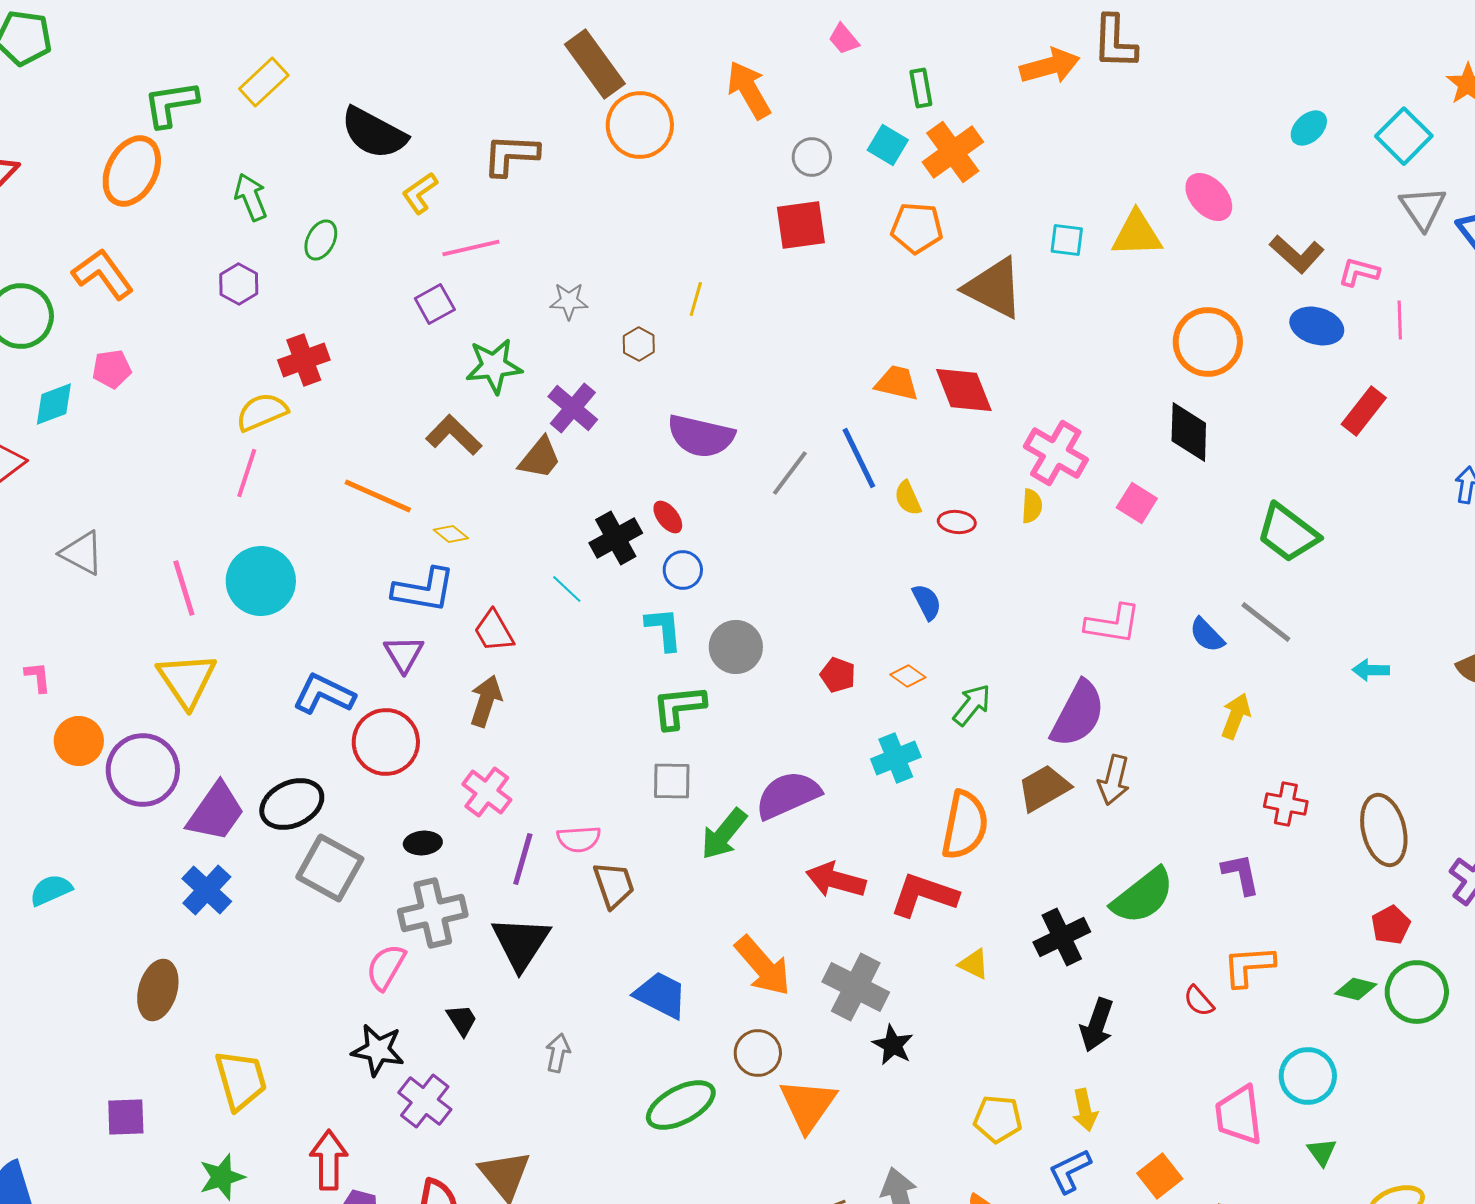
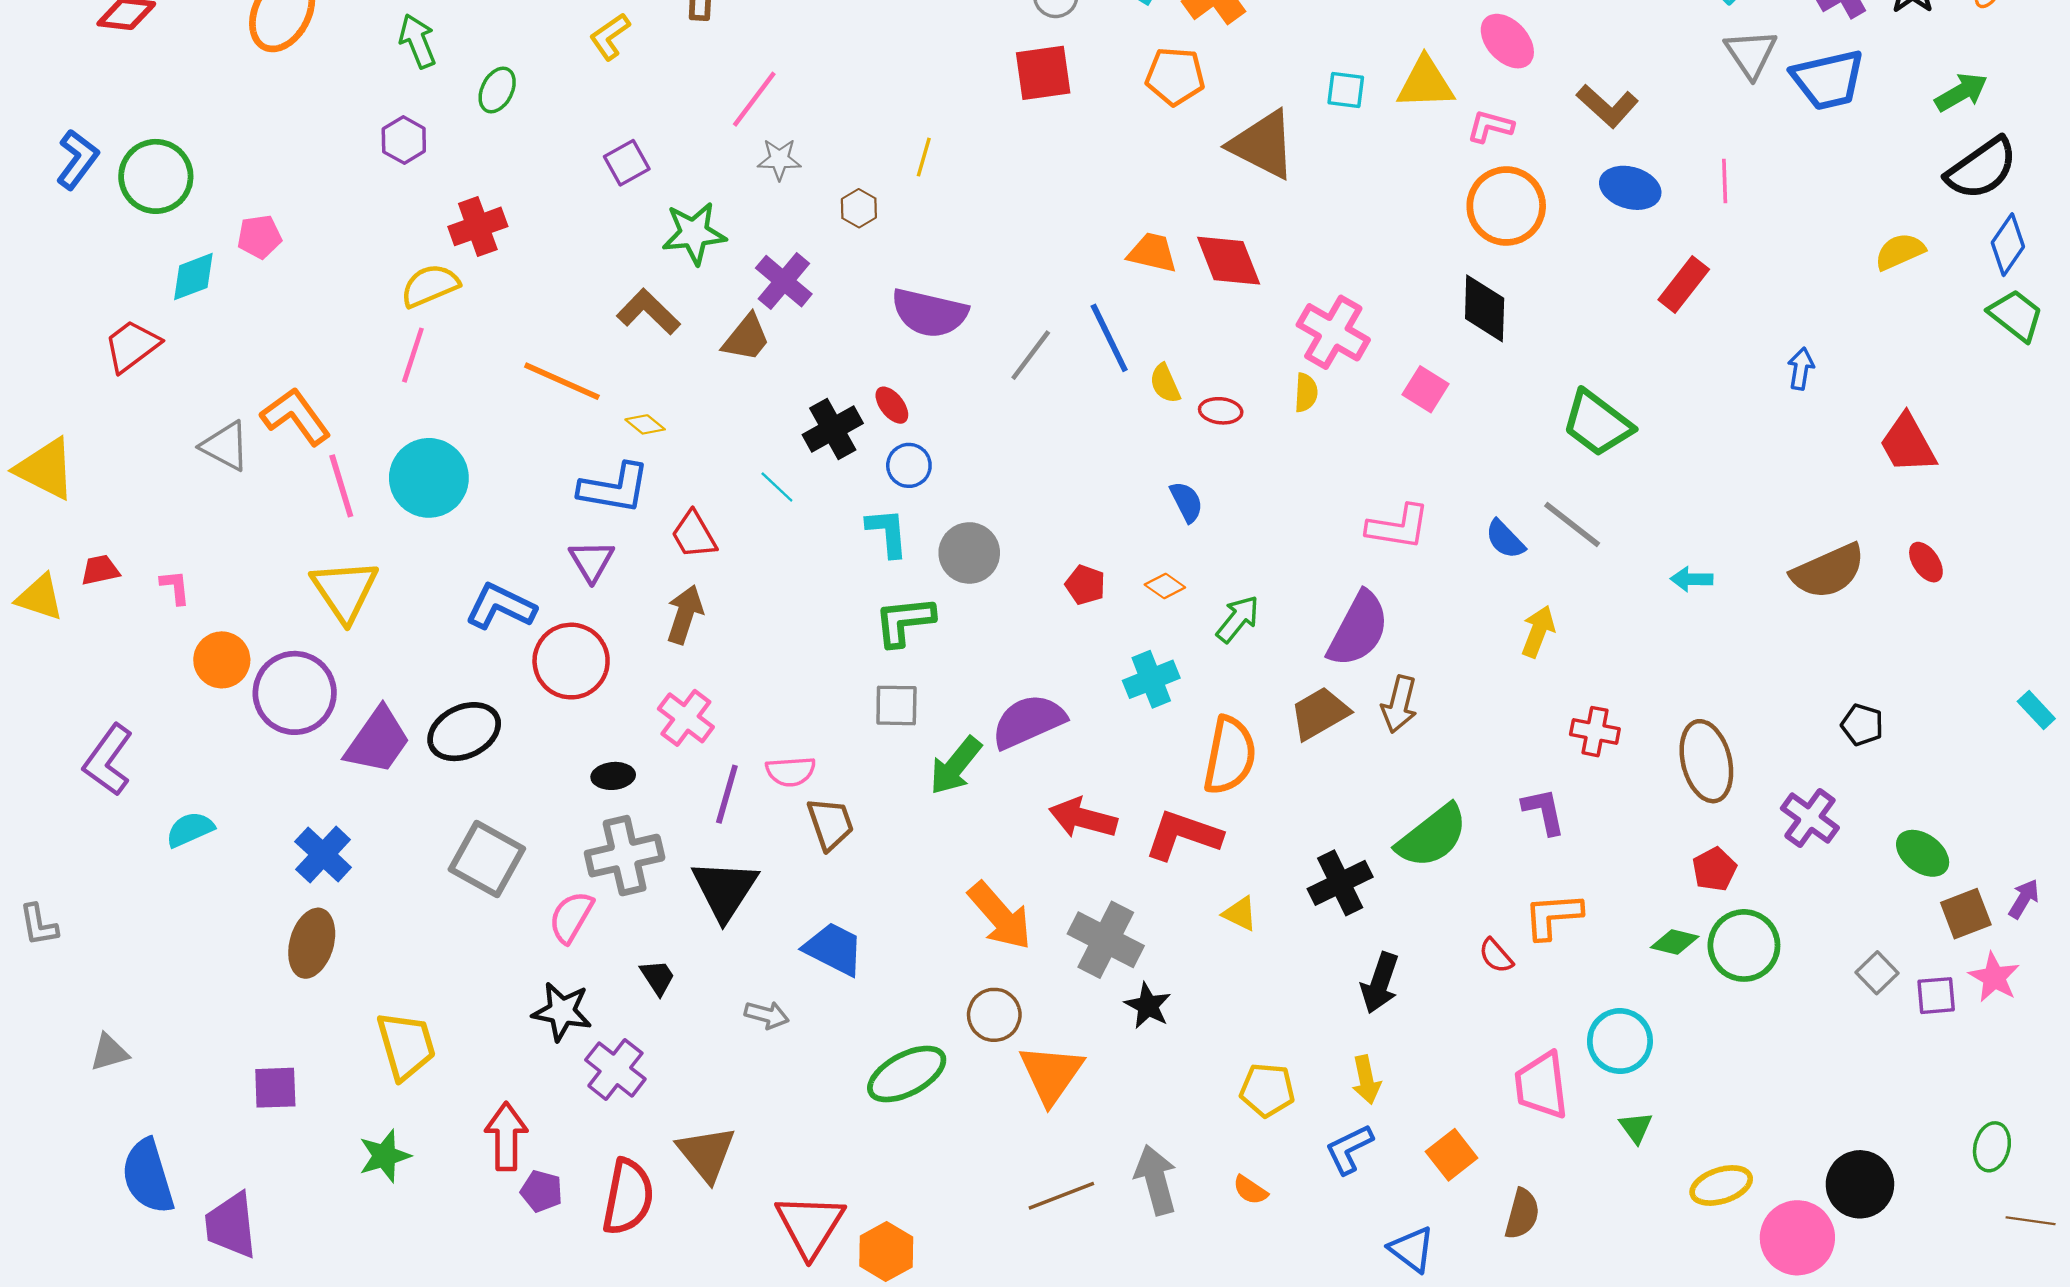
pink line: (471, 248) -> (754, 99), moved, turned -40
pink L-shape: (1359, 272) -> (1490, 126), moved
orange L-shape: (103, 274) -> (296, 416), moved
gray square: (330, 868) -> (487, 859), moved
blue cross: (207, 890) -> (323, 854), moved
blue trapezoid: (661, 995) -> (834, 949), moved
gray arrow: (558, 1053) -> (767, 1015), turned 93

